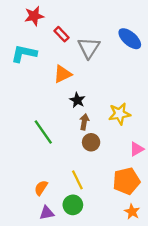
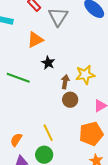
brown arrow: (84, 122) -> (65, 82), moved
green line: (43, 132) -> (18, 78), moved, turned -35
brown circle: (91, 142) -> (70, 100), moved

